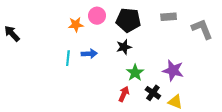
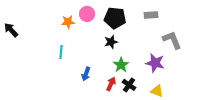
gray L-shape: (202, 29) -> (172, 40), moved
blue arrow: (89, 54) -> (86, 74), moved, turned 112
black cross: (153, 93) -> (129, 85), moved

